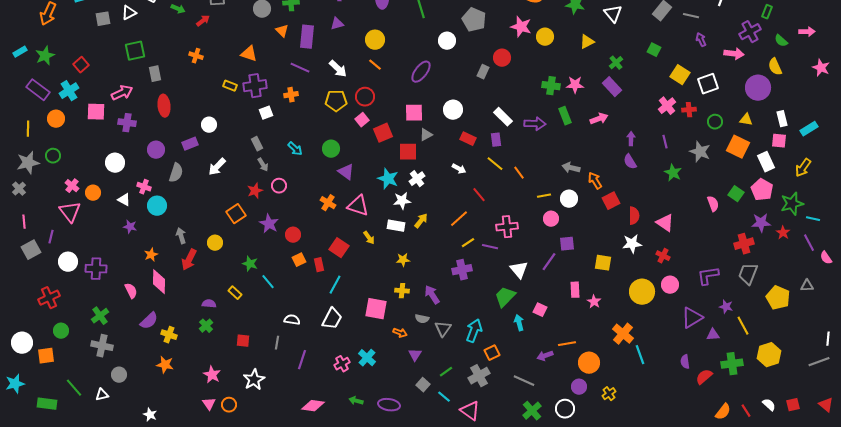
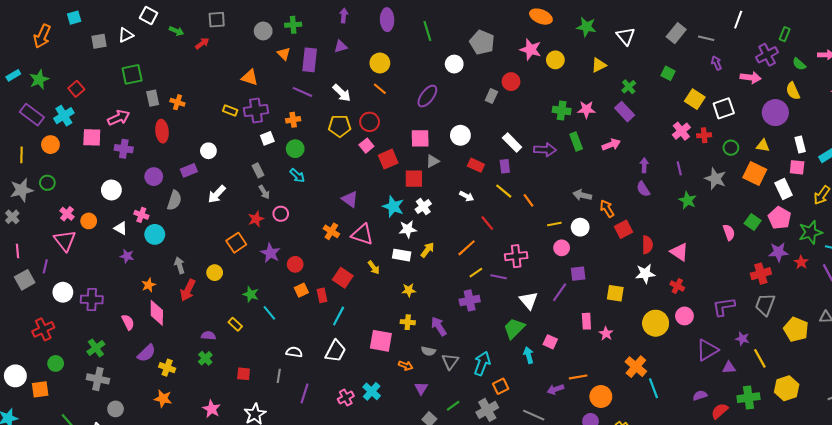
orange cross: (196, 56) -> (177, 102), moved
green circle: (331, 149) -> (295, 149), moved
purple semicircle: (685, 362) -> (700, 395), turned 80

